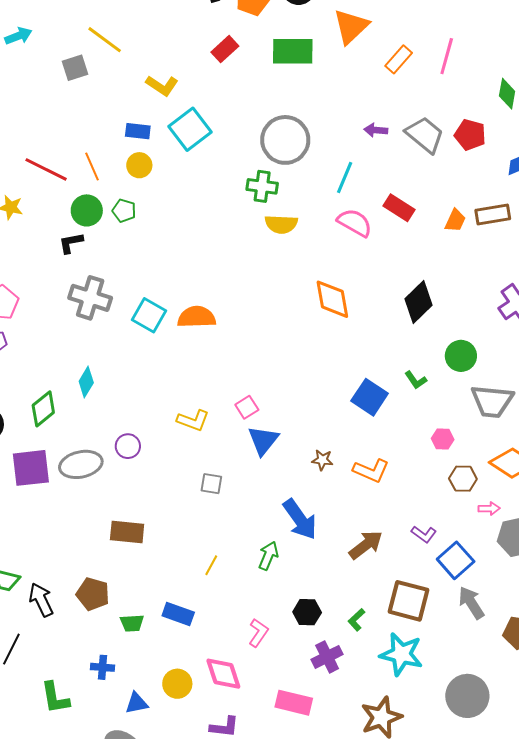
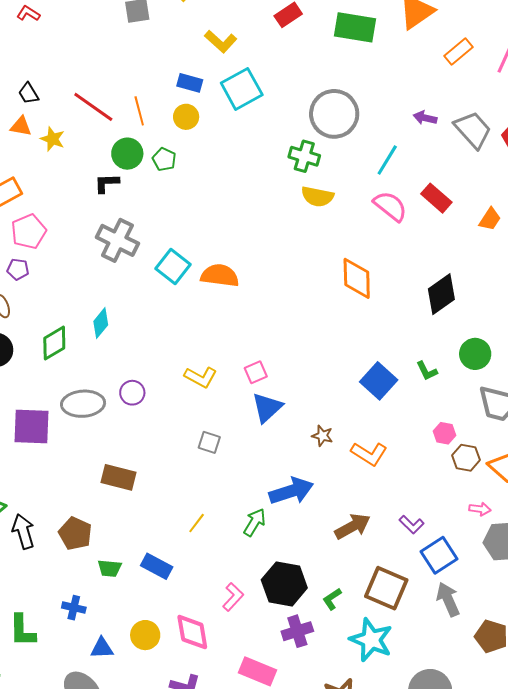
purple square: (31, 468) -> (32, 427), moved
brown hexagon: (463, 479) -> (466, 458), moved
blue arrow: (300, 519) -> (291, 491), turned -81
black hexagon: (307, 612) -> (284, 584), size x1.6

